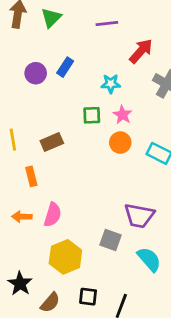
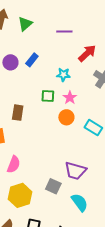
brown rectangle: (52, 142) -> (18, 113), turned -63

